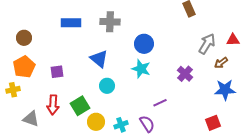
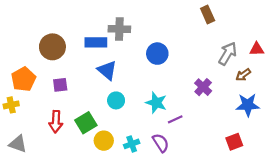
blue rectangle: (71, 23) -> (96, 42), moved
brown circle: (24, 38) -> (52, 47), moved, size x1.5
cyan star: (141, 69) -> (156, 103), moved
gray triangle: (31, 119) -> (18, 144), moved

